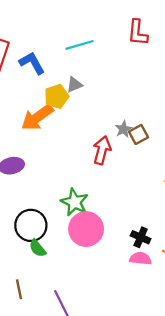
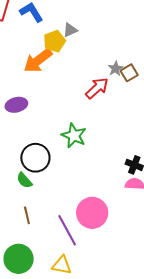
red arrow: (102, 150) -> (97, 88), turned 35
pink circle: (86, 229) -> (92, 213), moved
green semicircle: (38, 248) -> (24, 180), moved

